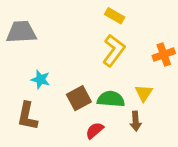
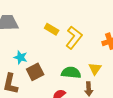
yellow rectangle: (115, 16) -> (52, 29), moved
brown square: (79, 98) -> (35, 72), moved

